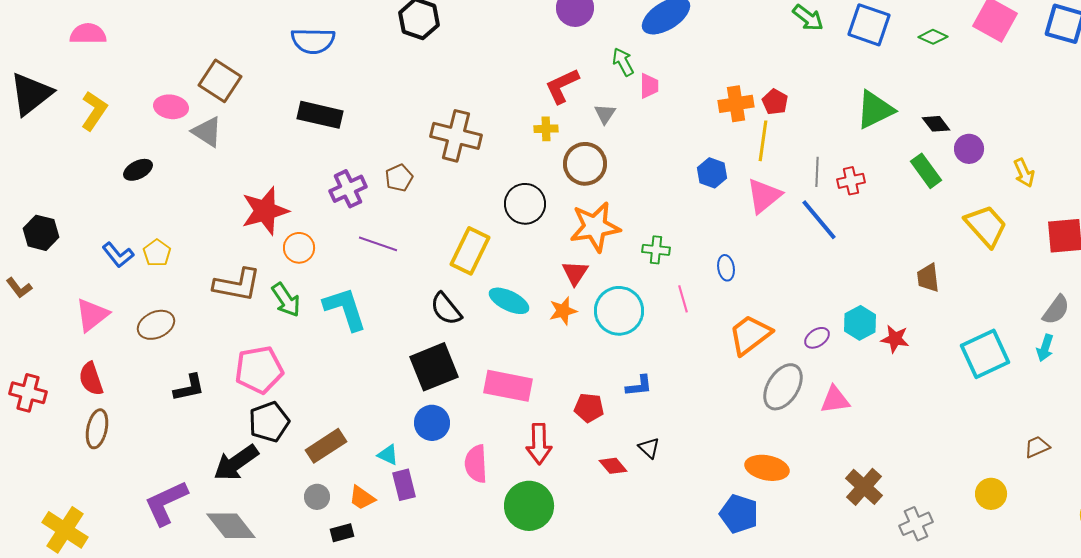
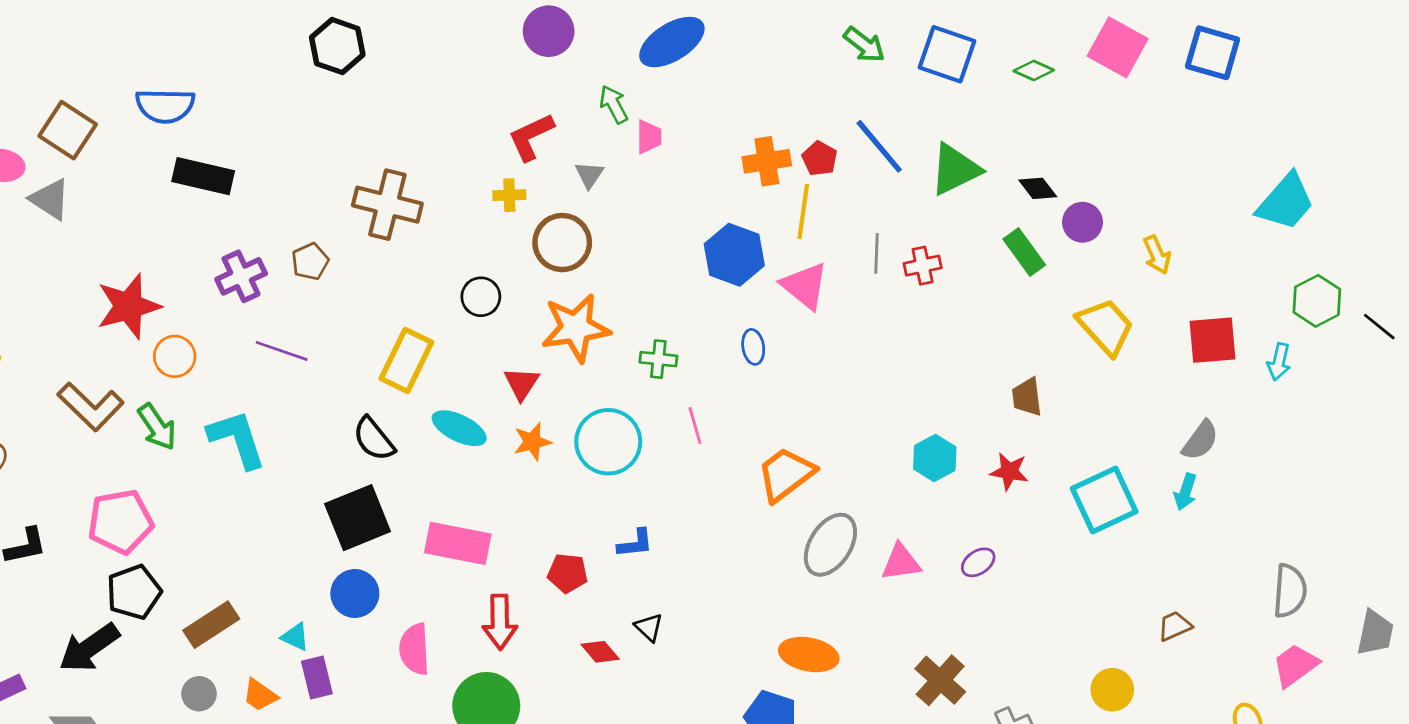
blue semicircle: (313, 41) -> (165, 106), moved
blue hexagon: (712, 173) -> (734, 255), size x1.5
pink triangle: (764, 196) -> (805, 286), turned -42
black circle: (525, 204) -> (481, 297), size x0.7
blue line: (819, 220) -> (879, 146), moved
blue ellipse: (726, 268) -> (753, 347), moved
red triangle: (575, 273) -> (522, 383), moved
brown L-shape: (237, 285) -> (91, 406), turned 33
purple ellipse: (817, 338) -> (978, 562), moved
red star: (895, 339) -> (1009, 472), moved

